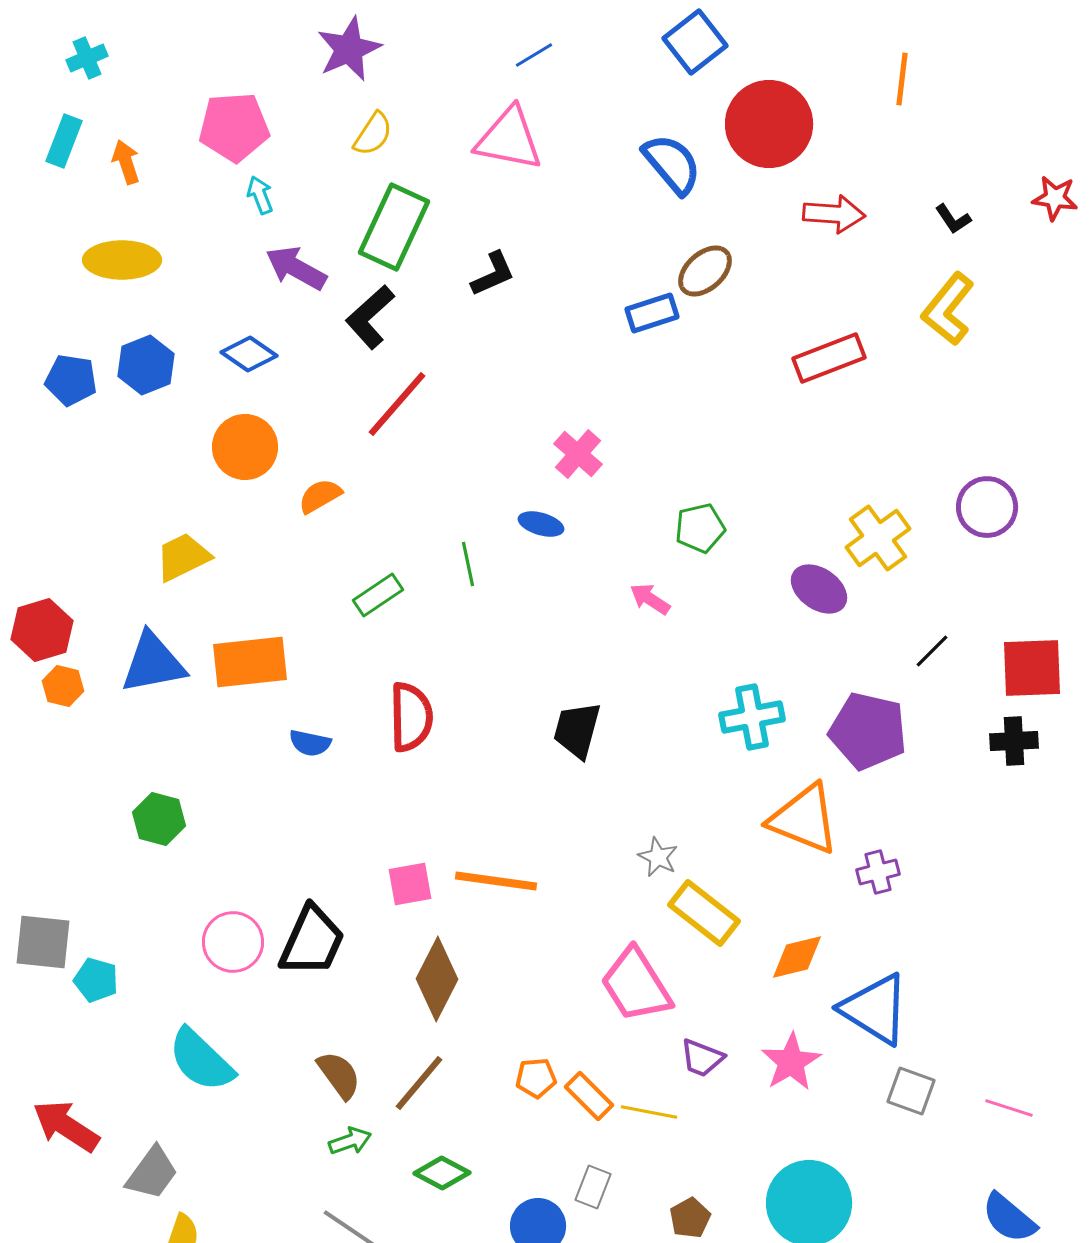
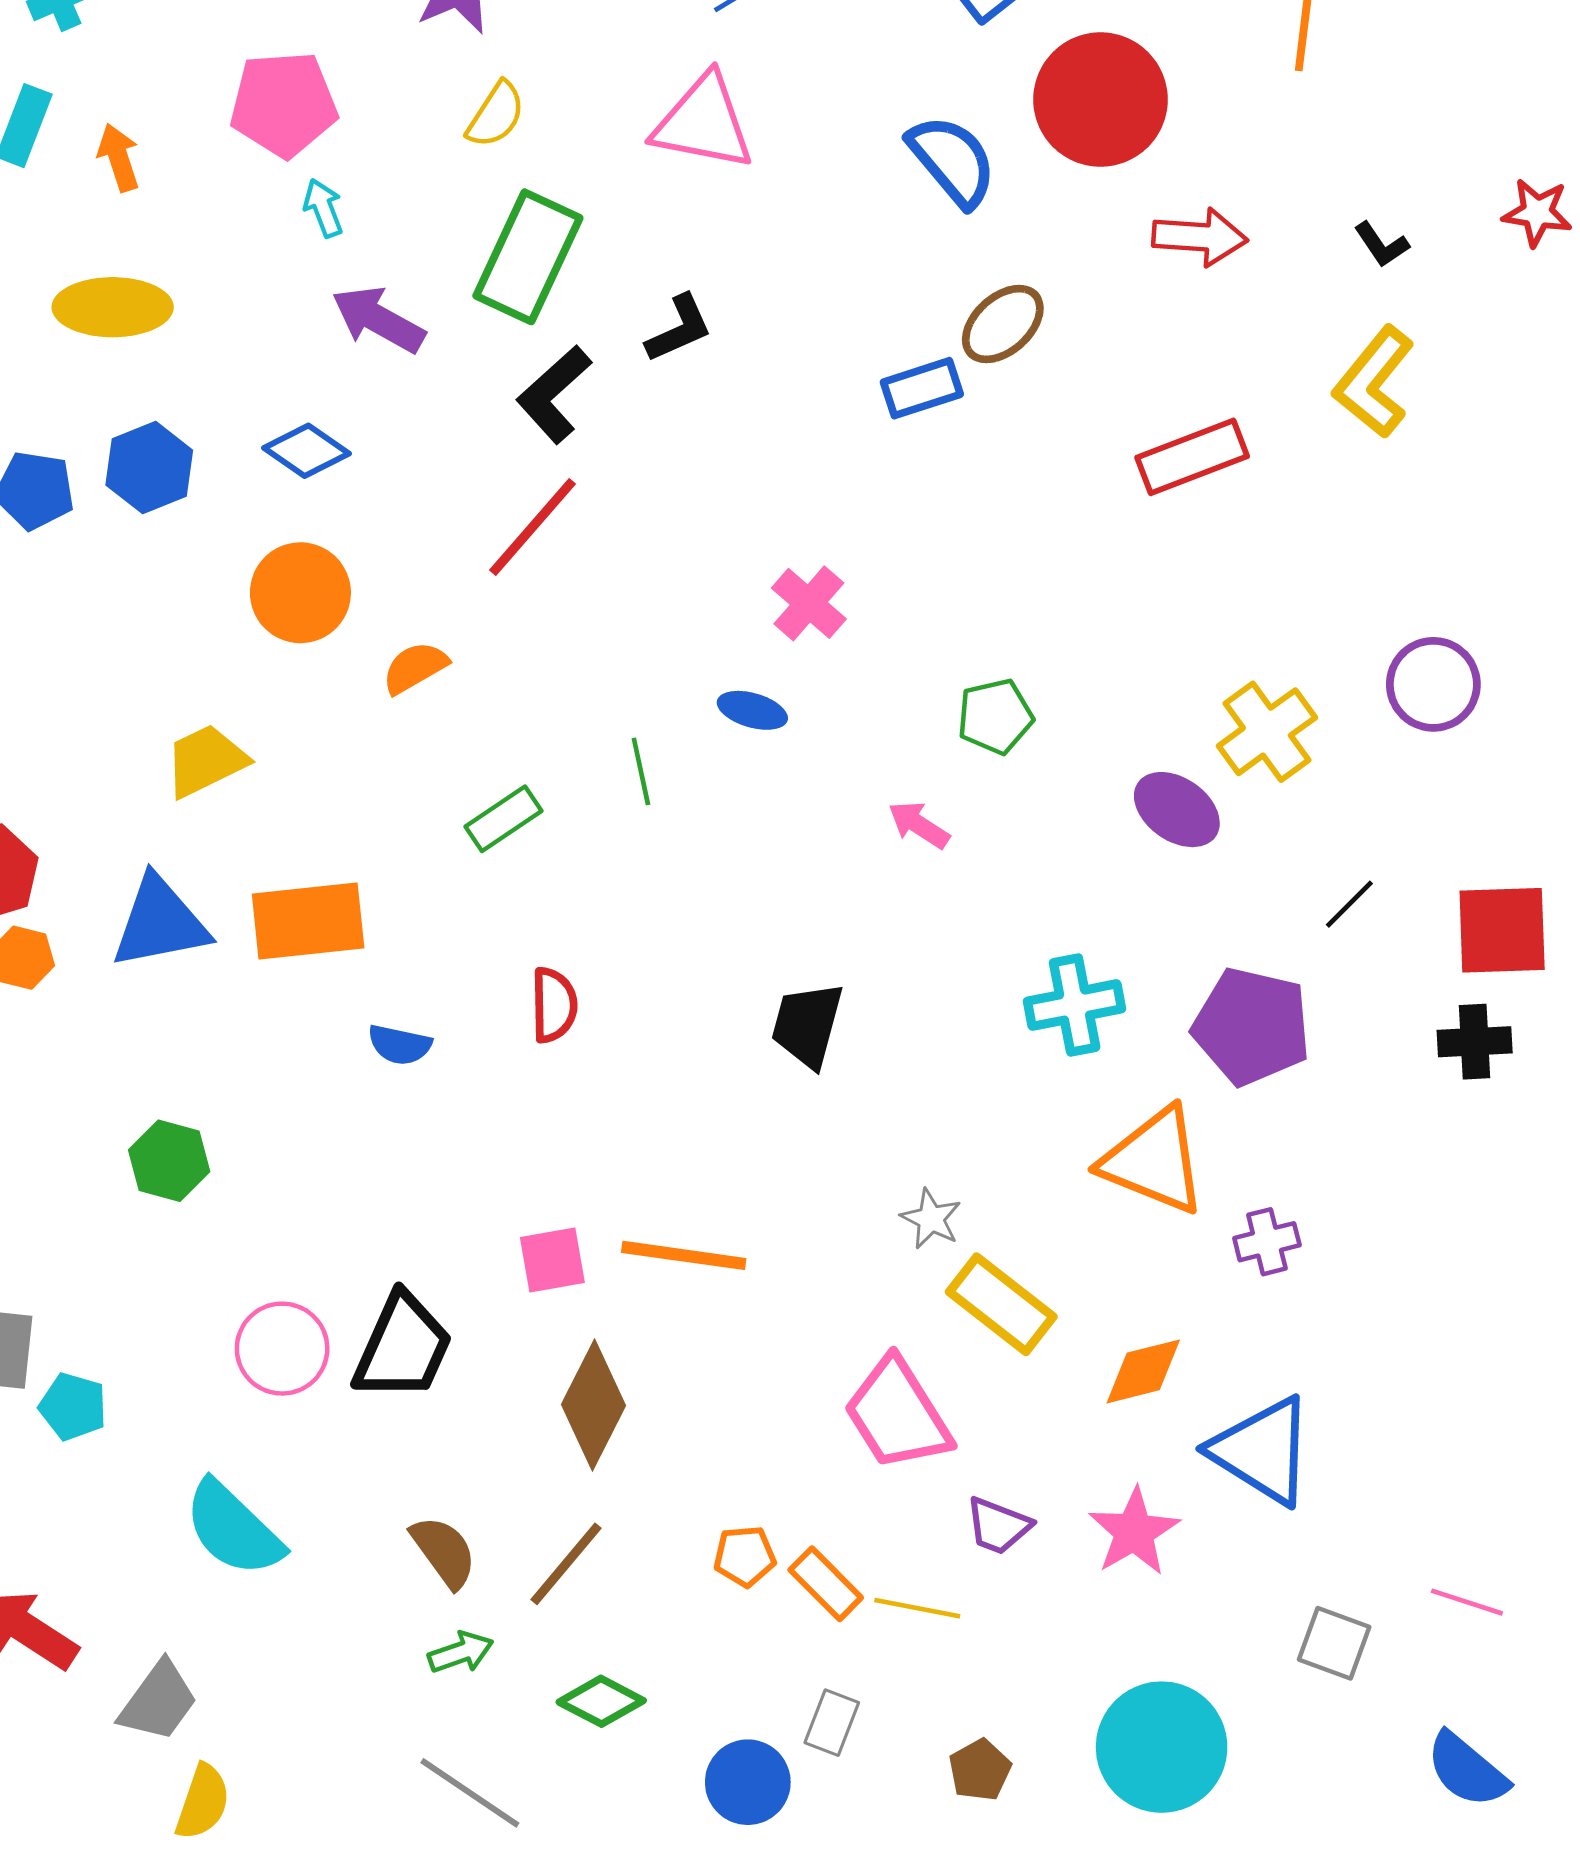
black L-shape: (370, 317) -> (554, 394), moved
red semicircle: (411, 717) -> (554, 1005), size x0.7
gray square: (911, 1091) -> (1334, 1643), moved

